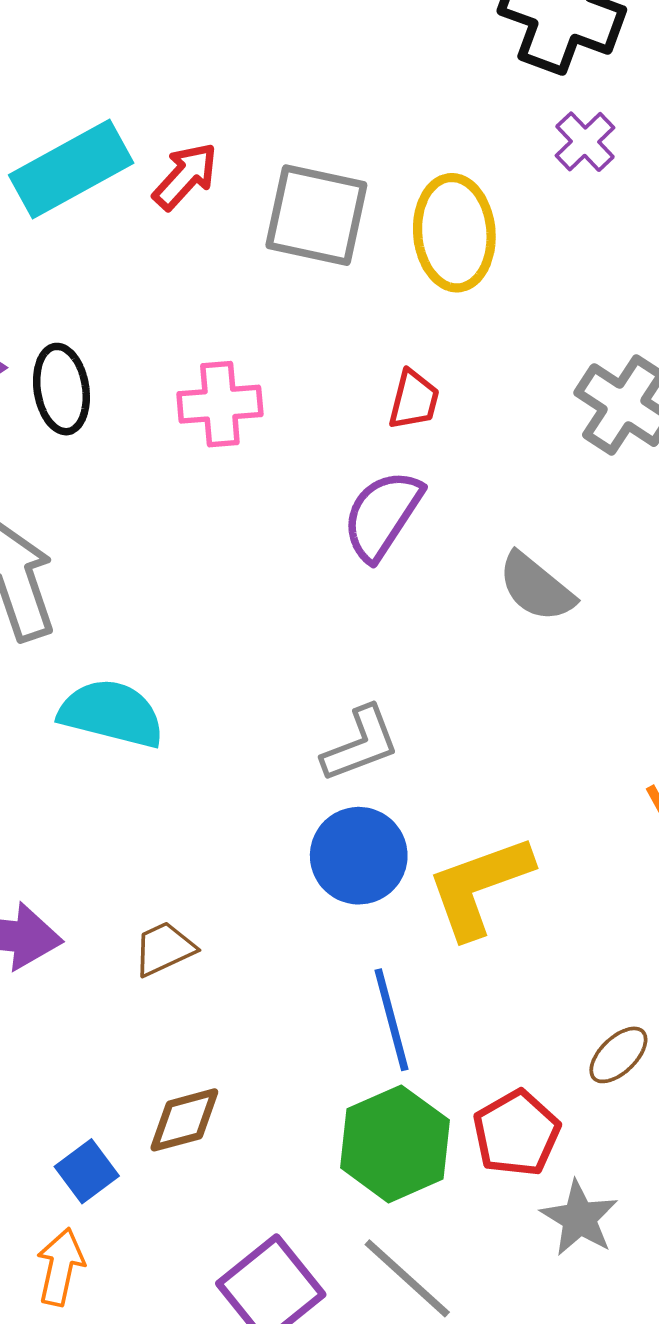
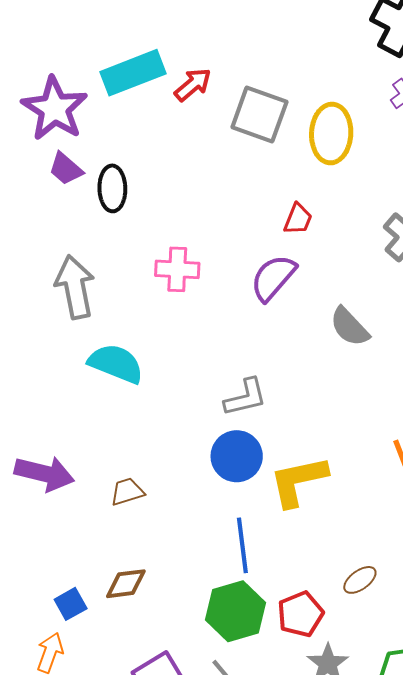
pink cross: (220, 404) -> (177, 269), moved

